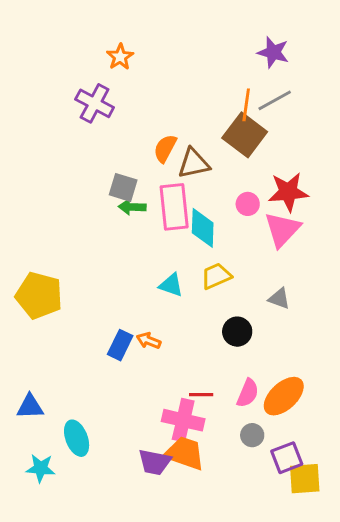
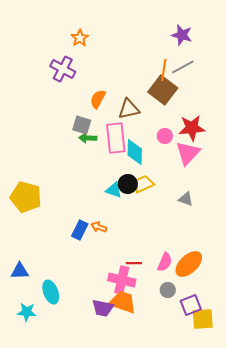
orange semicircle: (165, 148) -> (98, 99), moved
black circle: (237, 332) -> (128, 184), moved

